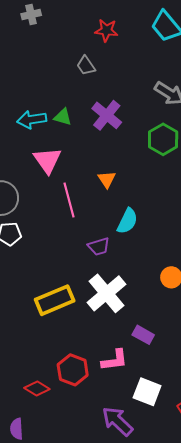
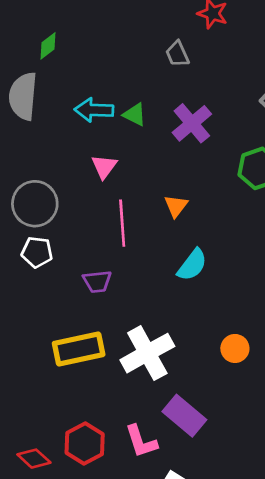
pink triangle: (47, 160) -> (104, 167), size x0.7
purple trapezoid: (99, 246) -> (97, 281), moved
purple rectangle: (143, 335) -> (184, 416), size x1.5
pink L-shape: (115, 360) -> (141, 441), turned 68

